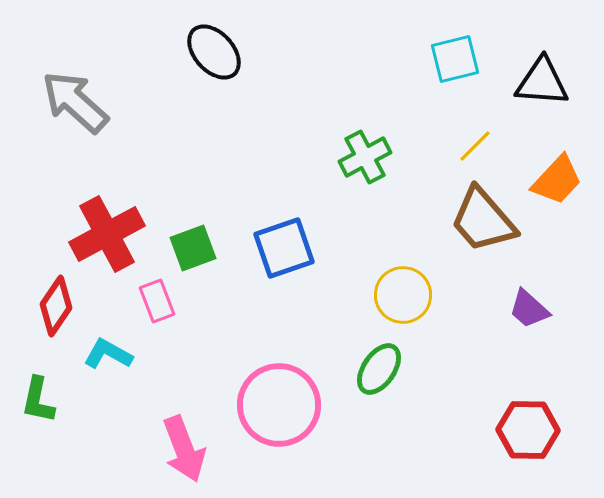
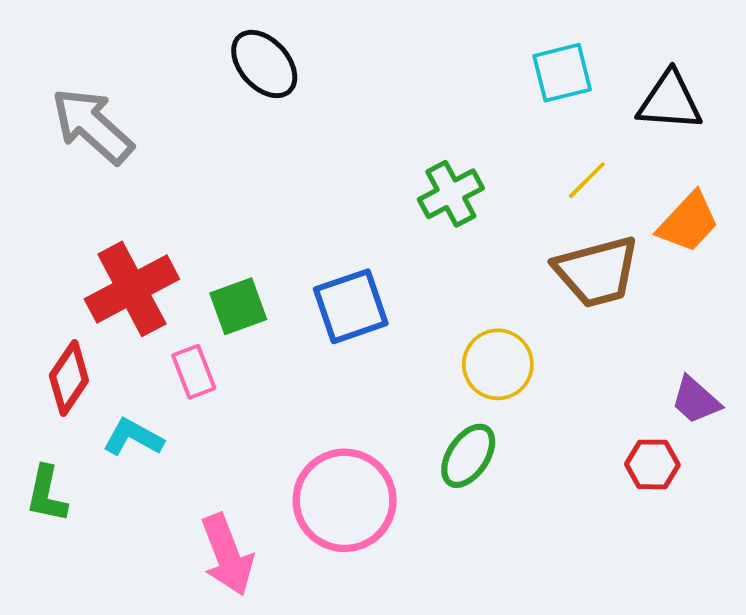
brown trapezoid: (483, 220) -> (597, 272), turned -64
purple trapezoid: (529, 309) -> (696, 400), moved
red hexagon: (528, 430) -> (652, 464), moved, size x0.7

